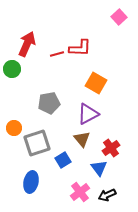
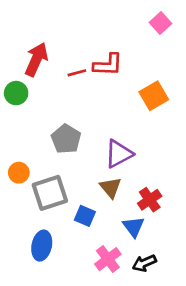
orange square: (96, 83) -> (154, 96), moved, turned 30
gray pentagon: (49, 103) -> (66, 139), turned -30
blue square: (63, 160) -> (85, 216), turned -35

